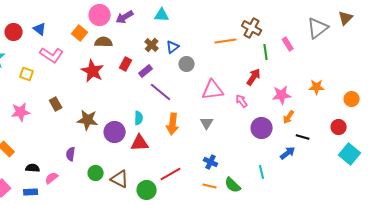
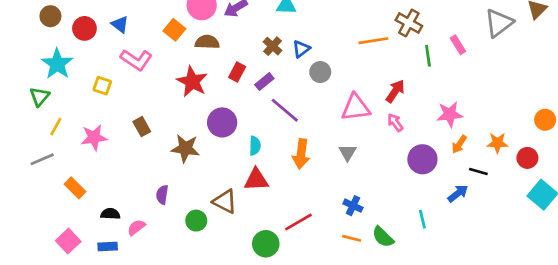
red arrow: (254, 77) -> (395, 91), moved
orange star: (317, 87) -> (497, 143), moved
purple circle: (115, 132) -> (222, 122), moved
brown triangle: (120, 179) -> (225, 202), moved

